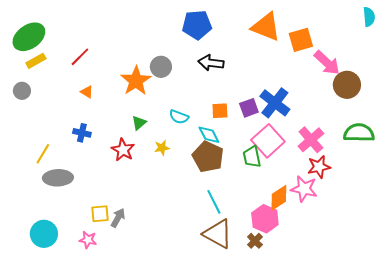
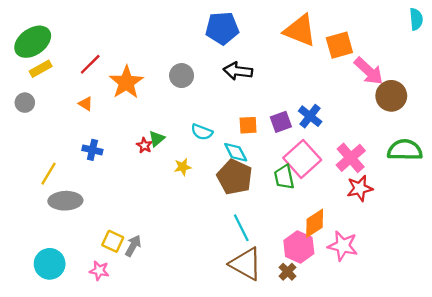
orange star: (136, 81) -> (126, 82), moved
orange triangle: (87, 92) -> (86, 104), moved
blue cross: (275, 103) -> (310, 116), size x0.7
red star: (123, 150) -> (144, 145), moved, size x0.6
pink star: (304, 189) -> (343, 246), moved
yellow square: (100, 214) -> (113, 241), turned 30

